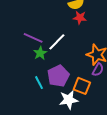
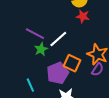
cyan line: (39, 83) -> (30, 85), moved
orange square: (82, 86) -> (72, 63), moved

